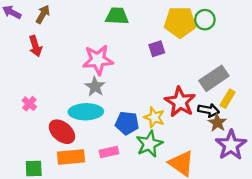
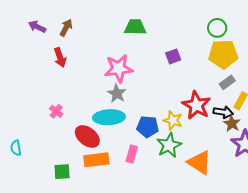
yellow pentagon: (180, 22) -> (223, 54), moved
gray rectangle: (214, 78) -> (227, 82), size x0.6
pink rectangle: (109, 152) -> (132, 154), turned -60

